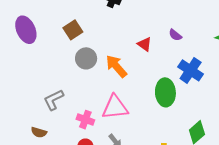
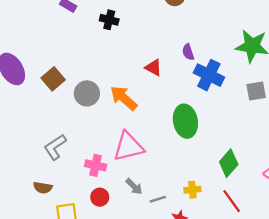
brown square: (73, 30) -> (53, 79), moved
purple semicircle: (175, 35) -> (188, 52), turned 40
blue cross: (191, 70) -> (209, 75), moved

